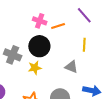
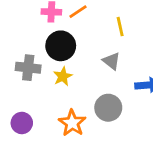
gray triangle: (71, 67) -> (111, 61), turned 32

